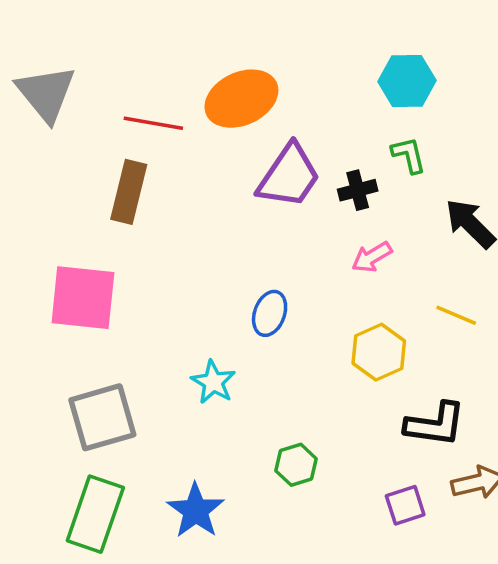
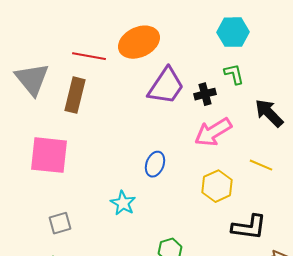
gray triangle: (46, 93) -> (32, 79), moved
pink arrow: (372, 257) -> (213, 132), size x1.6
gray square: (102, 417) -> (60, 223), size x0.6

